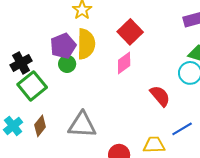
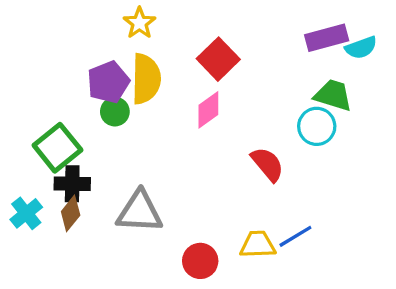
black cross: (21, 63) -> (72, 184), moved, turned 30
blue line: (182, 129) -> (295, 236), moved

